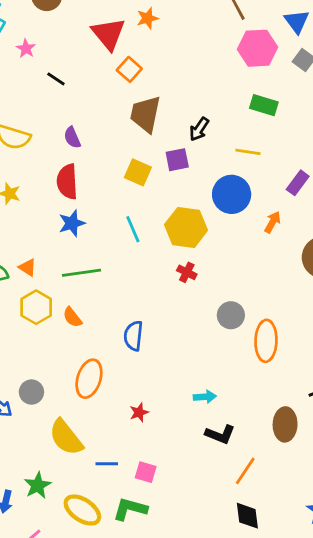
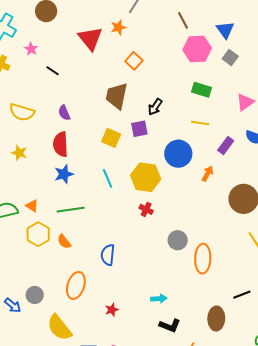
orange square: (129, 69) -> (134, 61), moved
yellow line: (248, 152) -> (200, 123), moved

